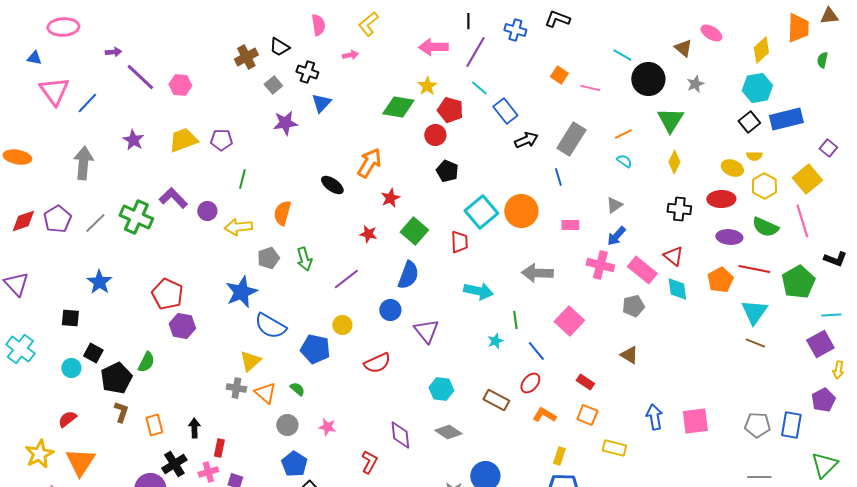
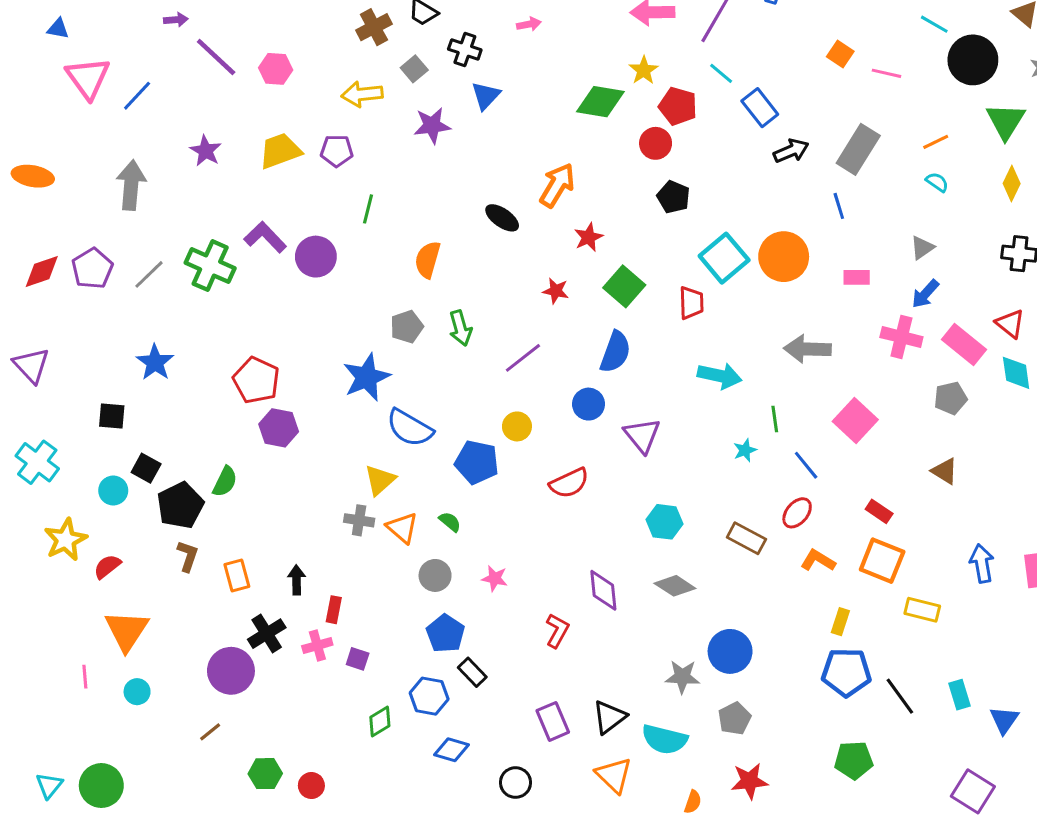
purple circle: (207, 211) -> (316, 257), size x1.4
yellow arrow: (238, 227) -> (362, 94), moved
orange square: (587, 415) -> (882, 561), size x1.4
yellow star: (39, 454) -> (66, 540), moved

